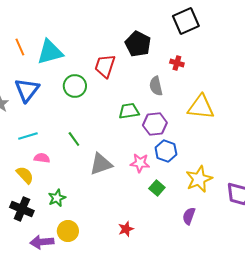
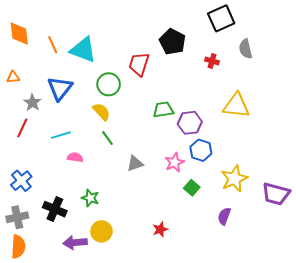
cyan triangle: (50, 52) -> (83, 50), turned 36
gray semicircle: (156, 86) -> (246, 49), moved
pink star: (140, 163) -> (174, 162), turned -30
gray triangle: (101, 164) -> (135, 163), size x0.7
yellow semicircle: (25, 175) -> (101, 112), moved
green star: (57, 198) -> (90, 198), turned -30

